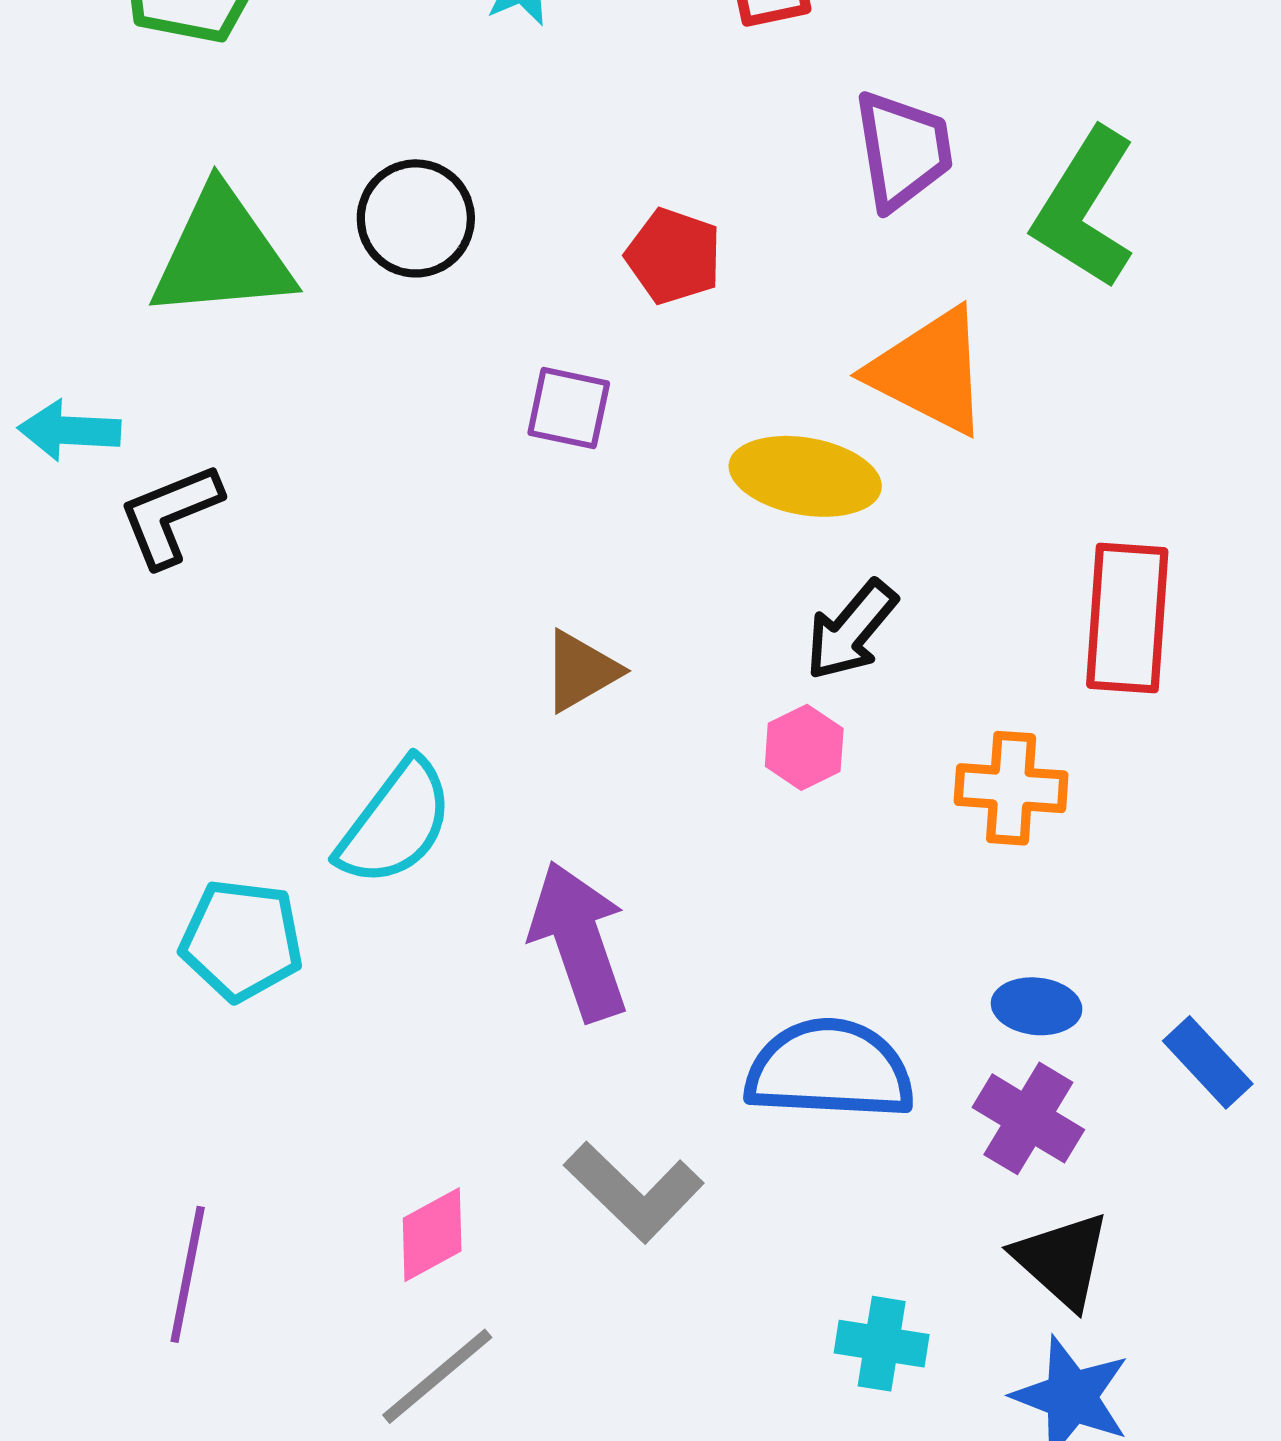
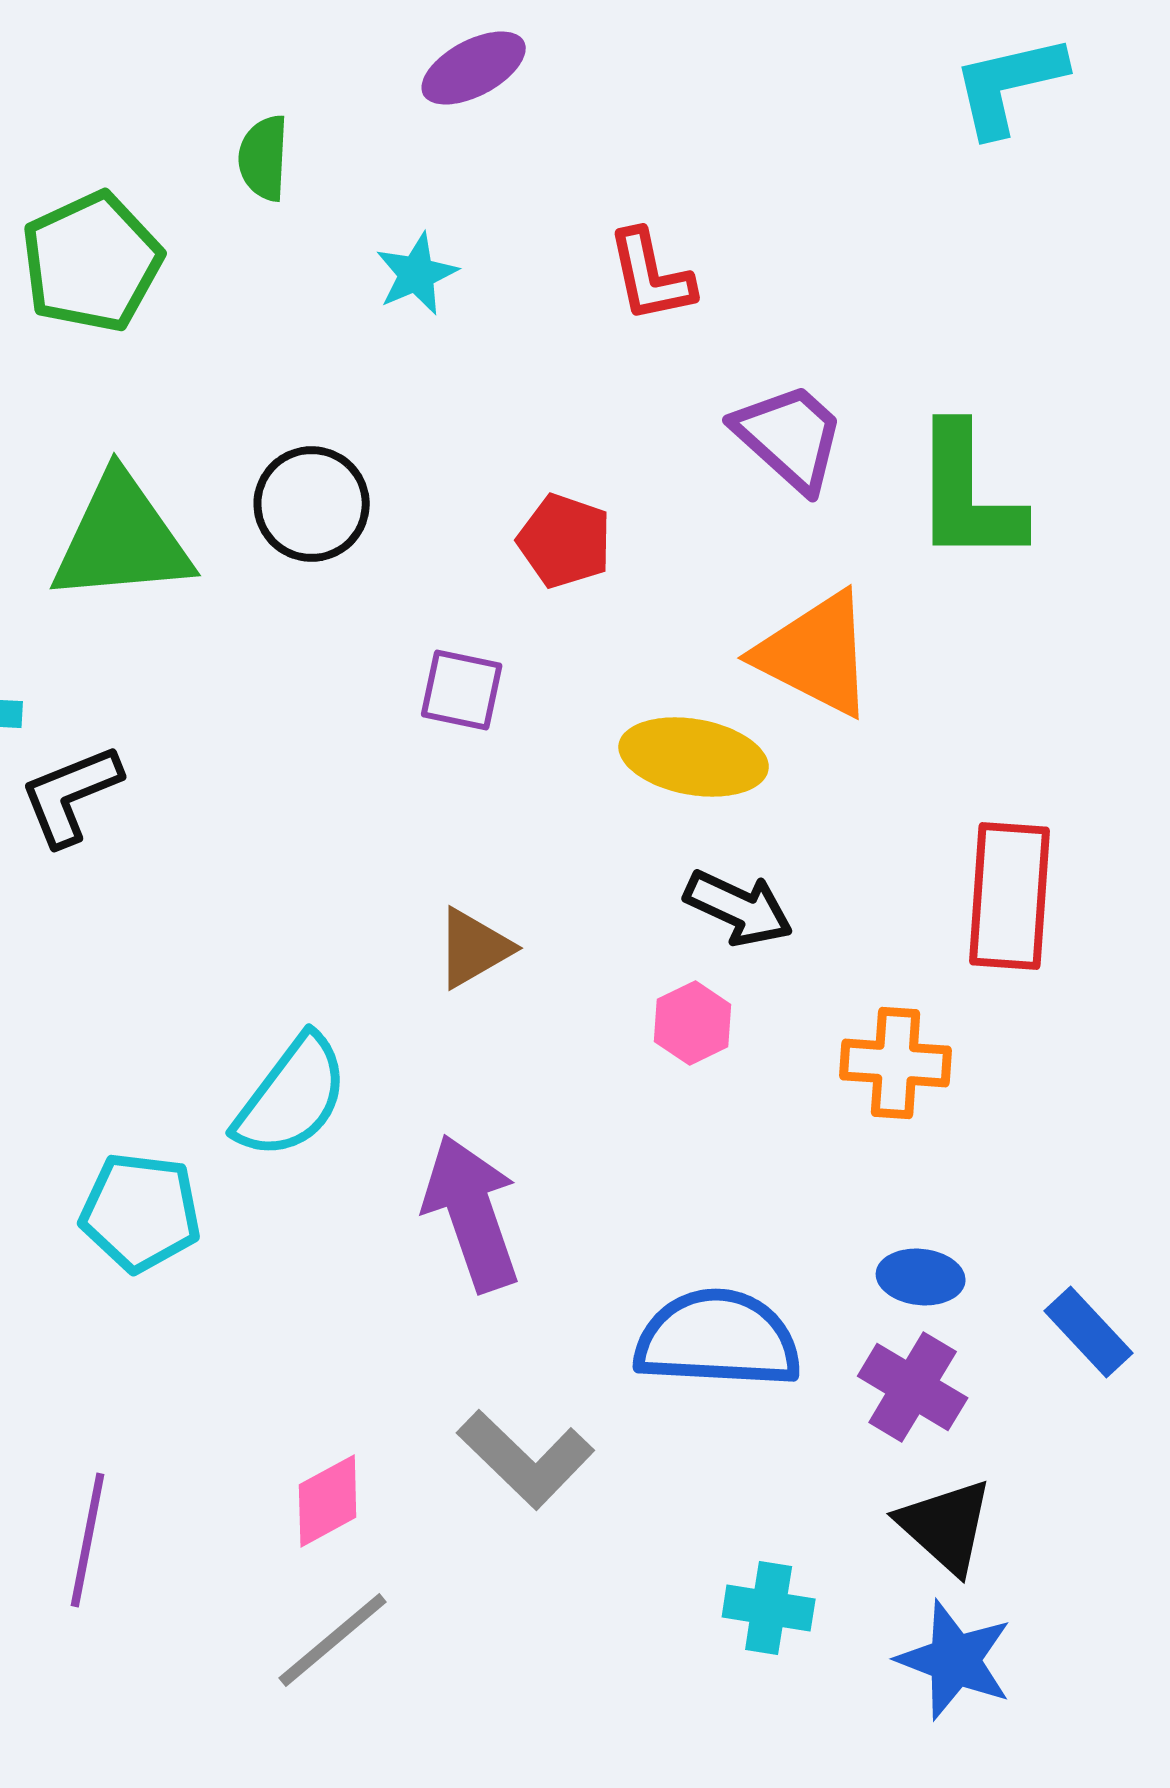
purple trapezoid: (903, 150) -> (790, 437), turned -39
green L-shape: (1084, 208) -> (968, 494), turned -32
black arrow: (851, 630) -> (739, 908), turned -105

